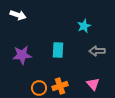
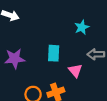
pink triangle: (93, 84) -> (75, 71), moved

